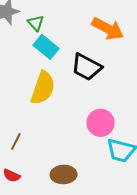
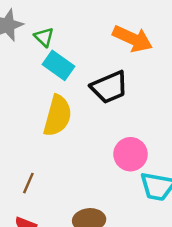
black trapezoid: (86, 67) -> (109, 87), turned -48

